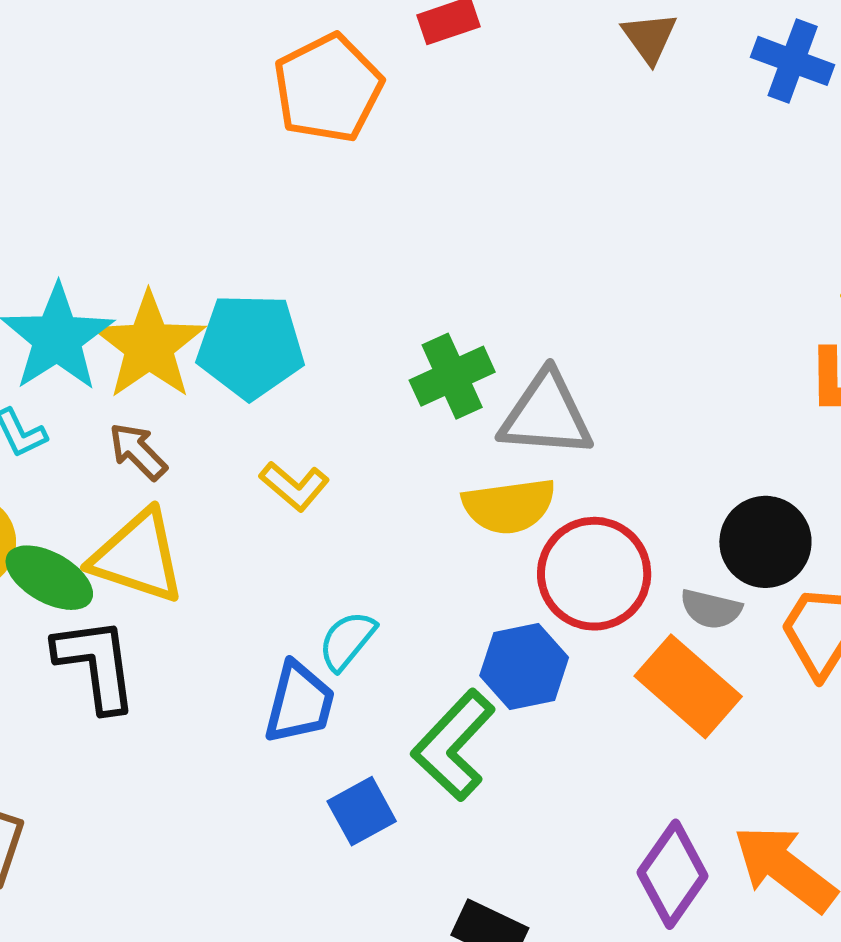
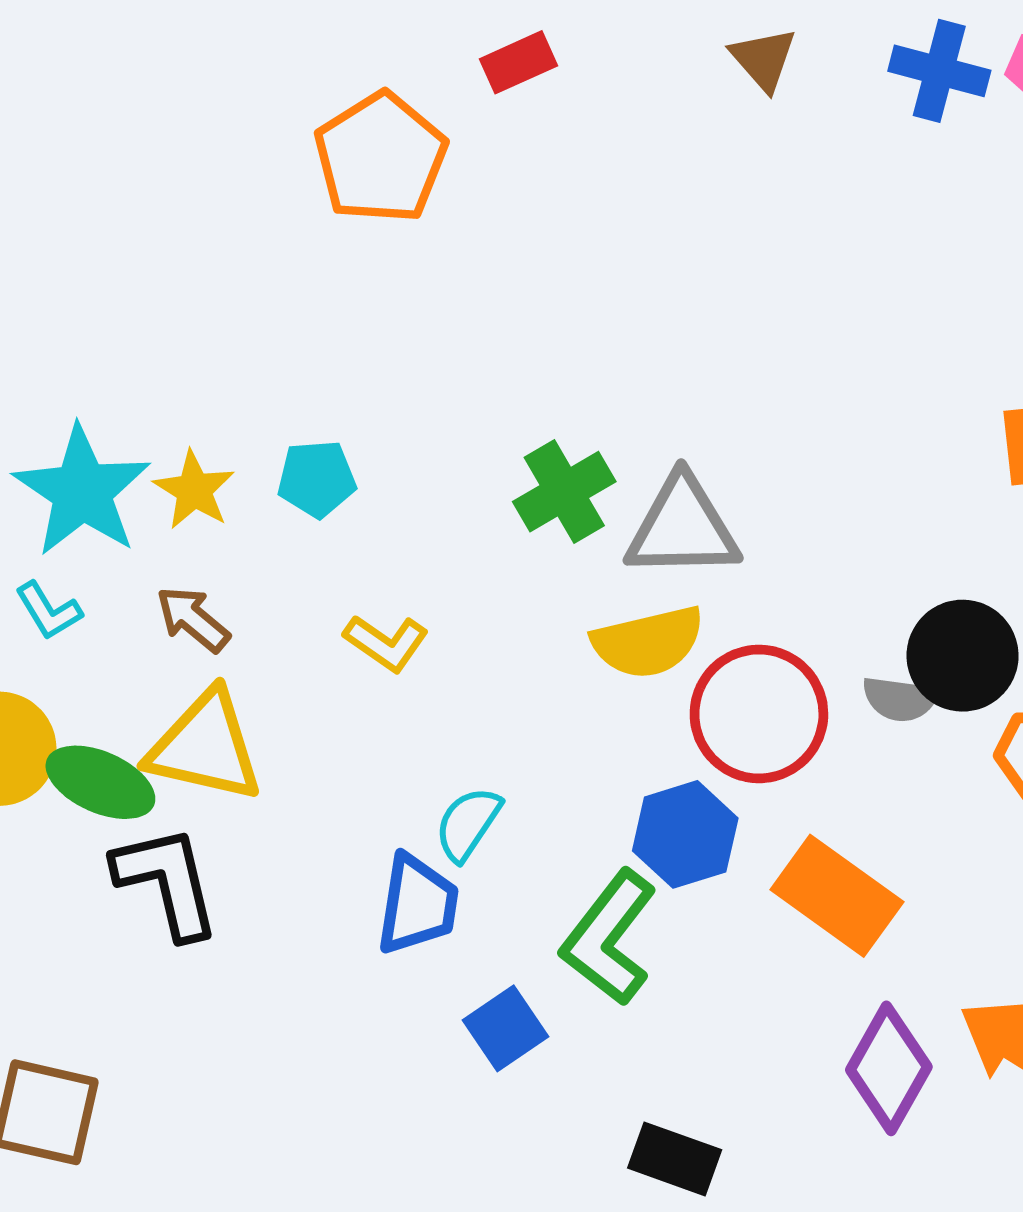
yellow star: (149, 346) -> (194, 490), size x0.6
cyan pentagon: (250, 346) -> (317, 479), size x0.6
gray semicircle: (711, 609) -> (900, 699), moved
orange rectangle: (688, 686) -> (837, 896), moved

